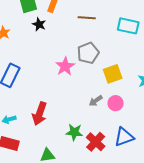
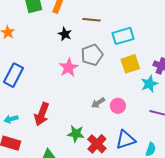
black star: (39, 24) -> (65, 34), moved
cyan rectangle: (128, 26) -> (123, 36), moved, turned -30
yellow square: (113, 74) -> (130, 64), moved

